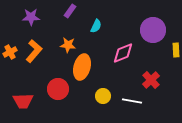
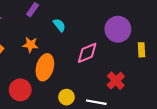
cyan semicircle: (96, 26) -> (59, 25), turned -64

